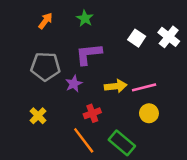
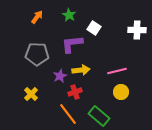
white cross: (169, 37) -> (137, 30), turned -36
white square: (137, 38) -> (94, 28), moved
purple star: (74, 84) -> (60, 76), moved
yellow arrow: (116, 86) -> (81, 70), moved

